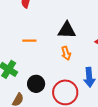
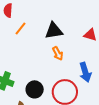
orange line: (29, 41) -> (21, 28), moved, turned -40

